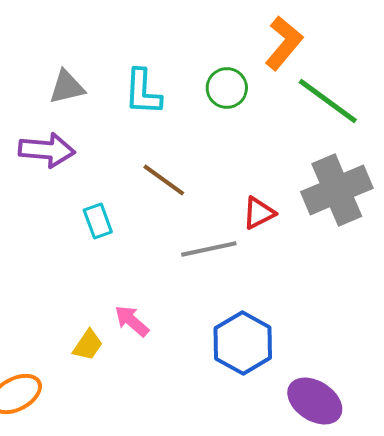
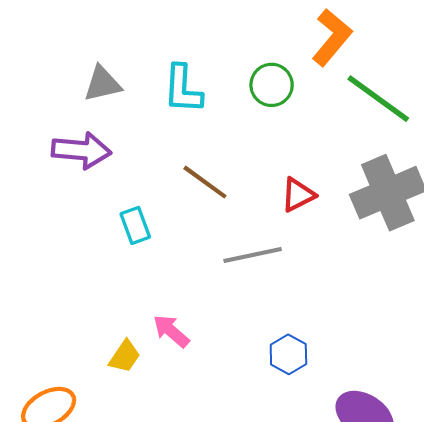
red triangle: (259, 213) -> (298, 195), moved
blue hexagon: (243, 343) -> (288, 354), size x0.6

